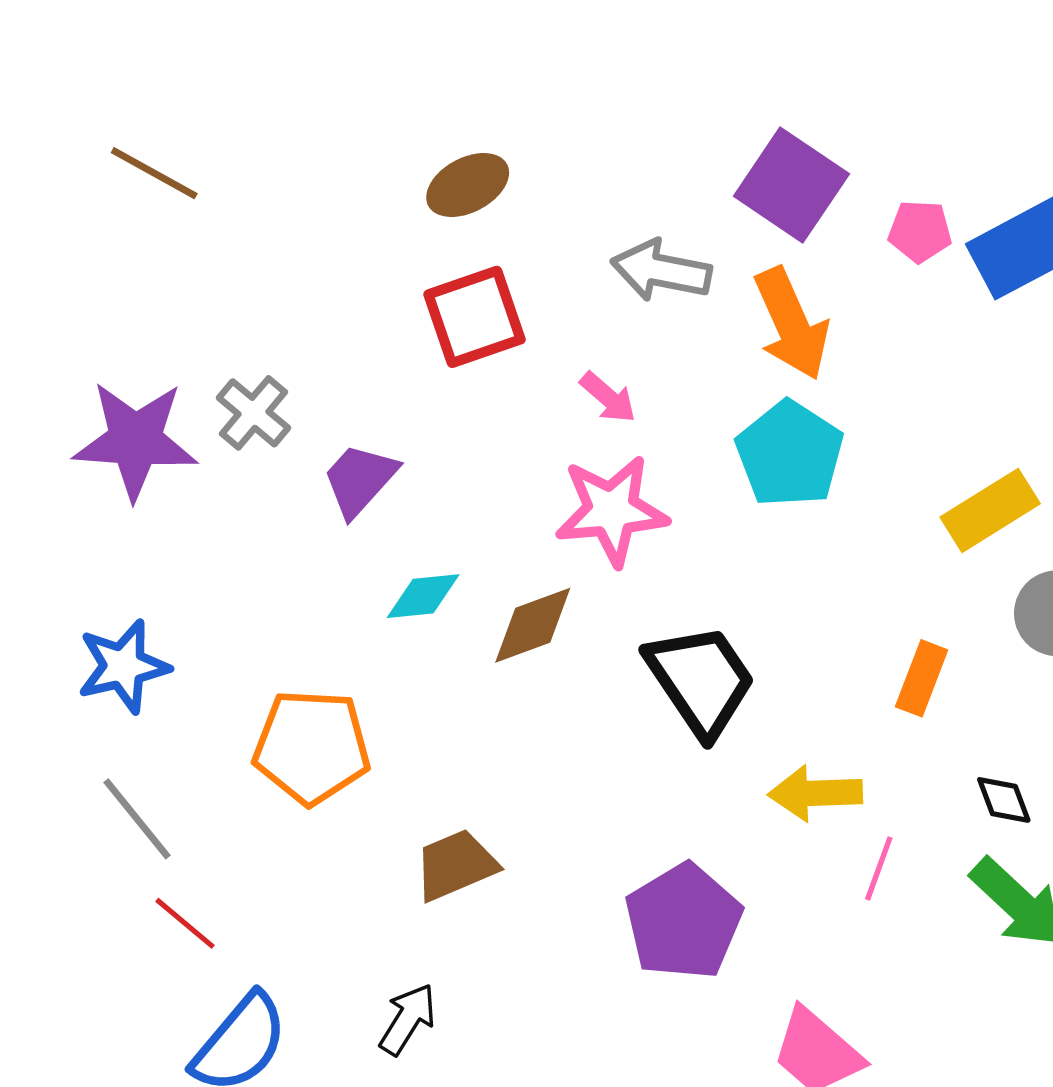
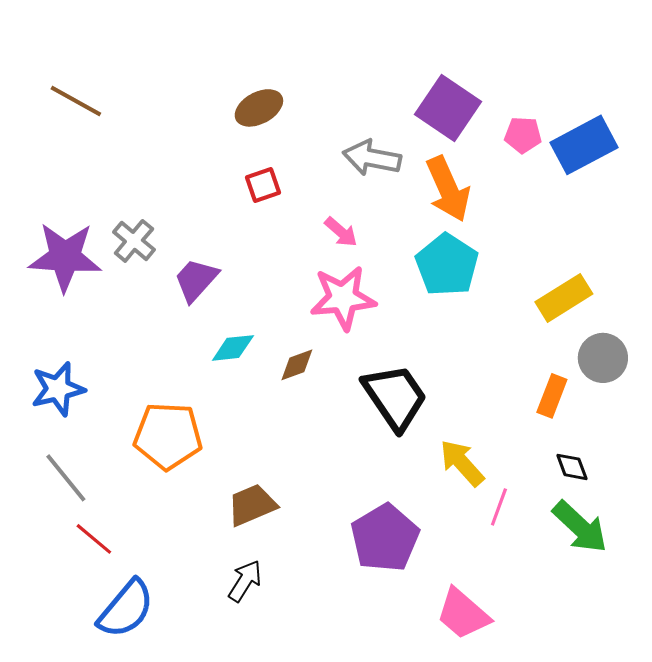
red square: (474, 317) -> (263, 185), size x0.6
brown diamond: (533, 625) -> (297, 365), size x0.7
orange rectangle: (922, 678) -> (552, 396), moved
yellow arrow: (815, 793) -> (462, 463), turned 50
black arrow: (408, 1019) -> (245, 581), moved

